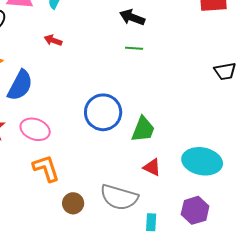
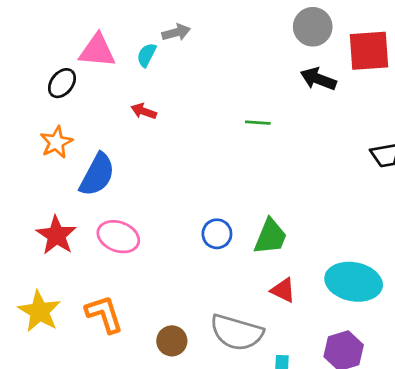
black arrow: (132, 17) -> (318, 79), moved
blue circle: (103, 112) -> (217, 234), moved, size x0.6
orange L-shape: (46, 168) -> (104, 314), moved

